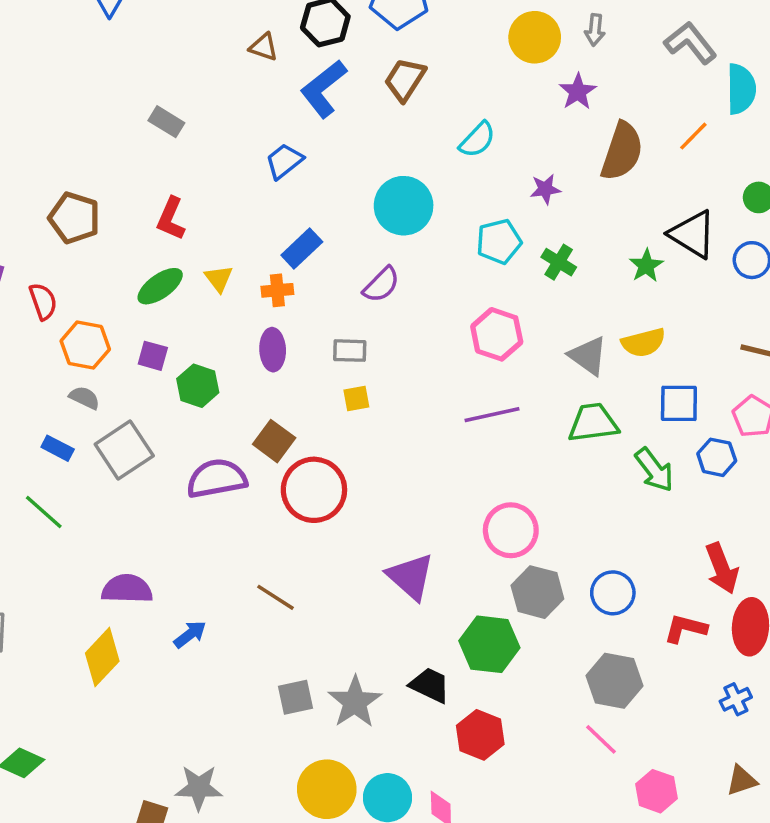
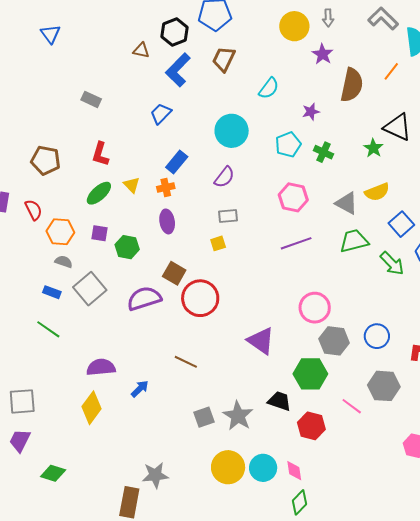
gray rectangle: (350, 351) -> (228, 216), moved
blue square: (679, 403) -> (401, 224), turned -35
pink line: (601, 739) -> (352, 406), moved

